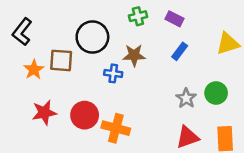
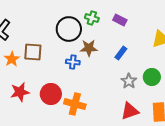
green cross: (138, 16) -> (92, 18), turned 32
black circle: (92, 37) -> (69, 29), moved
blue rectangle: (180, 51) -> (121, 53), moved

